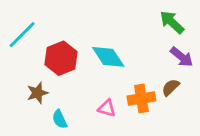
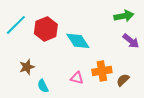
green arrow: (172, 22) -> (124, 16), turned 126
red hexagon: (61, 58) -> (46, 29), moved
brown semicircle: (171, 87) -> (123, 80), moved

